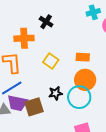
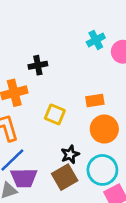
black cross: (46, 22) -> (38, 65), turned -32
cyan circle: (79, 97) -> (102, 170), moved
brown square: (34, 107) -> (65, 177), moved

